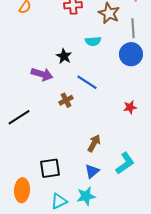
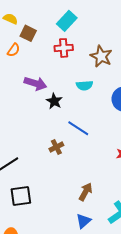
purple arrow: (42, 74) -> (35, 83), moved
black square: (50, 168) -> (21, 196), moved

